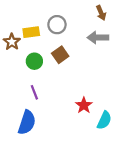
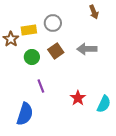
gray arrow: (98, 38) -> (87, 49), moved
purple line: (34, 92) -> (41, 86), moved
cyan semicircle: (104, 120) -> (104, 104), moved

